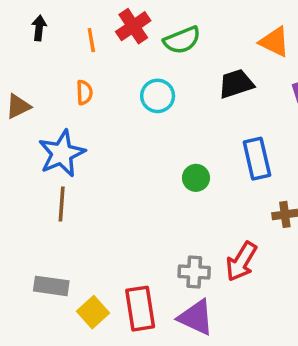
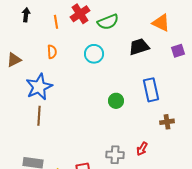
red arrow: (241, 262) -> (142, 149), size x0.6

